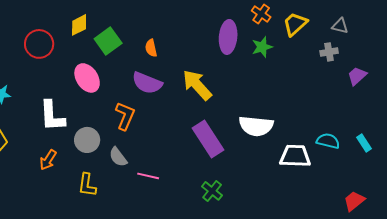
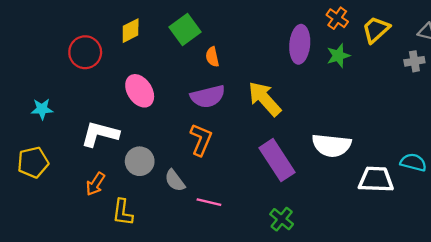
green square: (108, 41) -> (185, 30), moved
purple semicircle: (147, 83) -> (208, 97), turned -36
white L-shape: (52, 116) -> (100, 134), turned 108
orange L-shape: (125, 116) -> (201, 140), moved
yellow L-shape: (87, 185) -> (123, 212), moved

